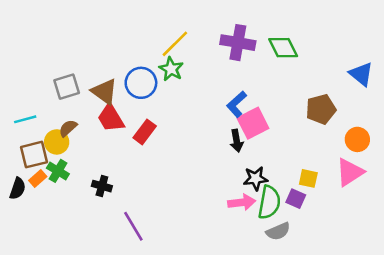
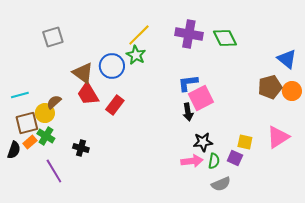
gray square: (67, 87) -> (53, 37), moved
blue L-shape: (237, 104) -> (188, 83), turned 35
brown pentagon: (321, 109) -> (270, 87), moved
orange circle: (357, 139) -> (292, 91), moved
green semicircle: (269, 202) -> (214, 161), size x0.6
purple line: (133, 226) -> (54, 171), moved

